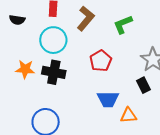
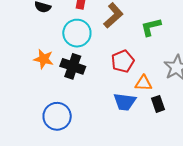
black rectangle: (143, 85) -> (158, 104), moved
orange triangle: (128, 115) -> (143, 83), moved

